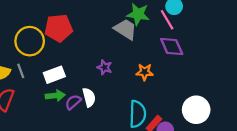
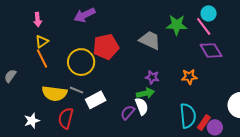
gray trapezoid: (125, 29) -> (150, 40), moved
gray line: (21, 71) -> (76, 90), turned -40
white rectangle: (54, 75) -> (96, 100), moved
green arrow: (55, 96) -> (145, 93), moved

